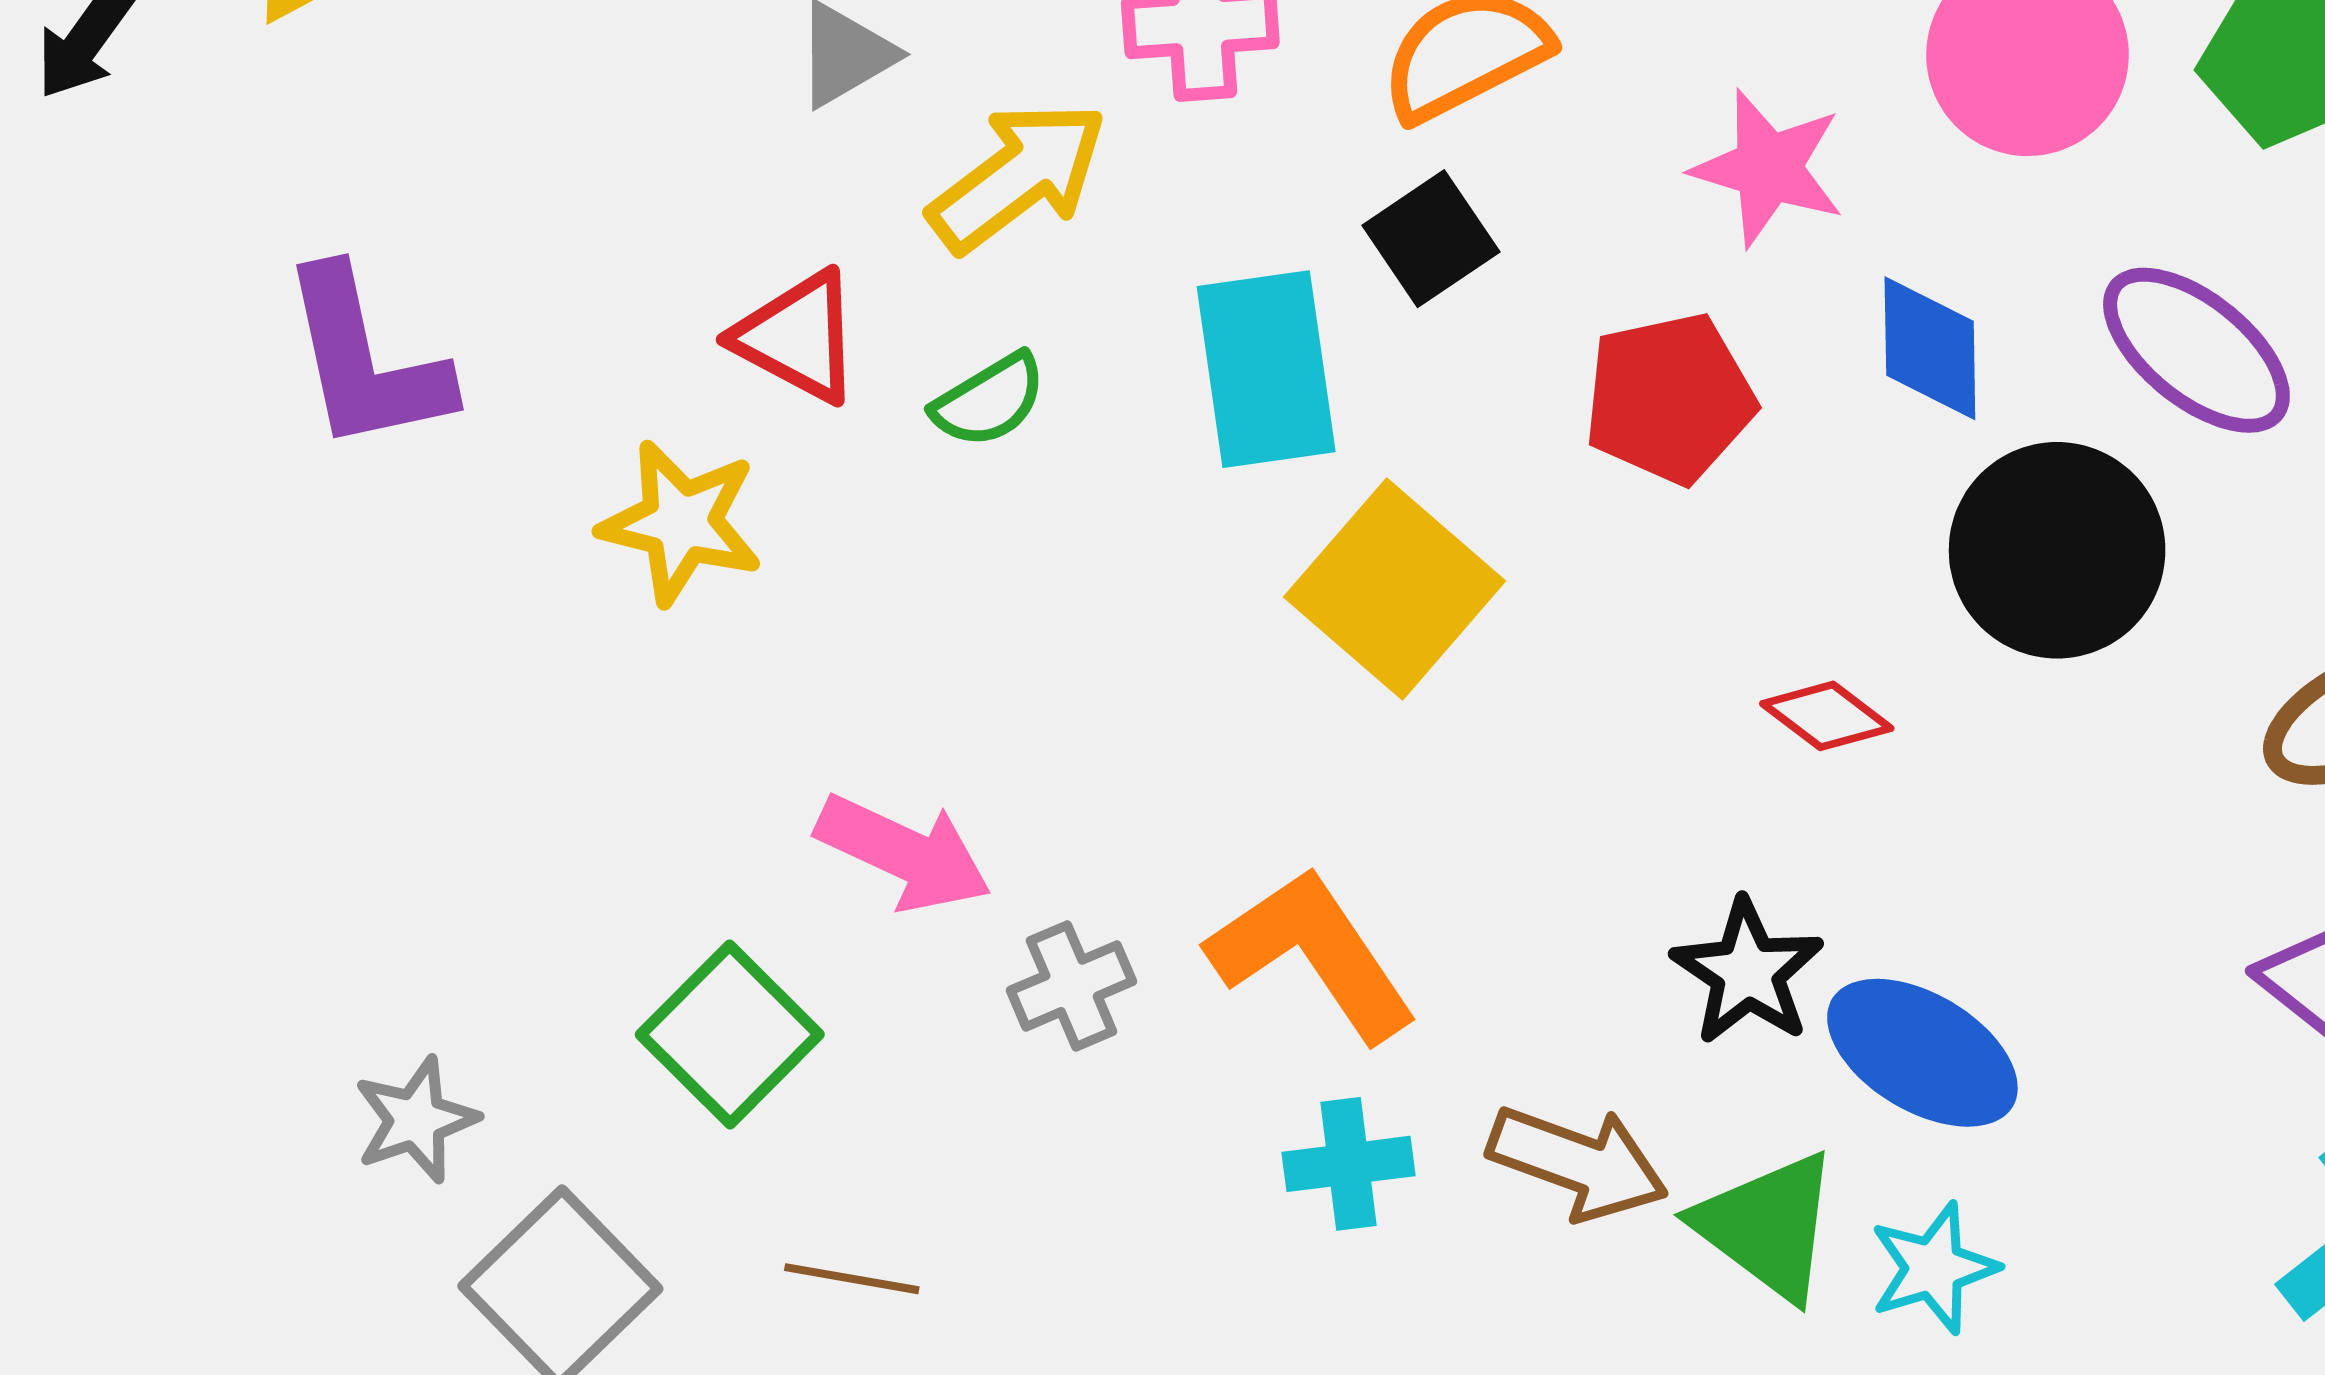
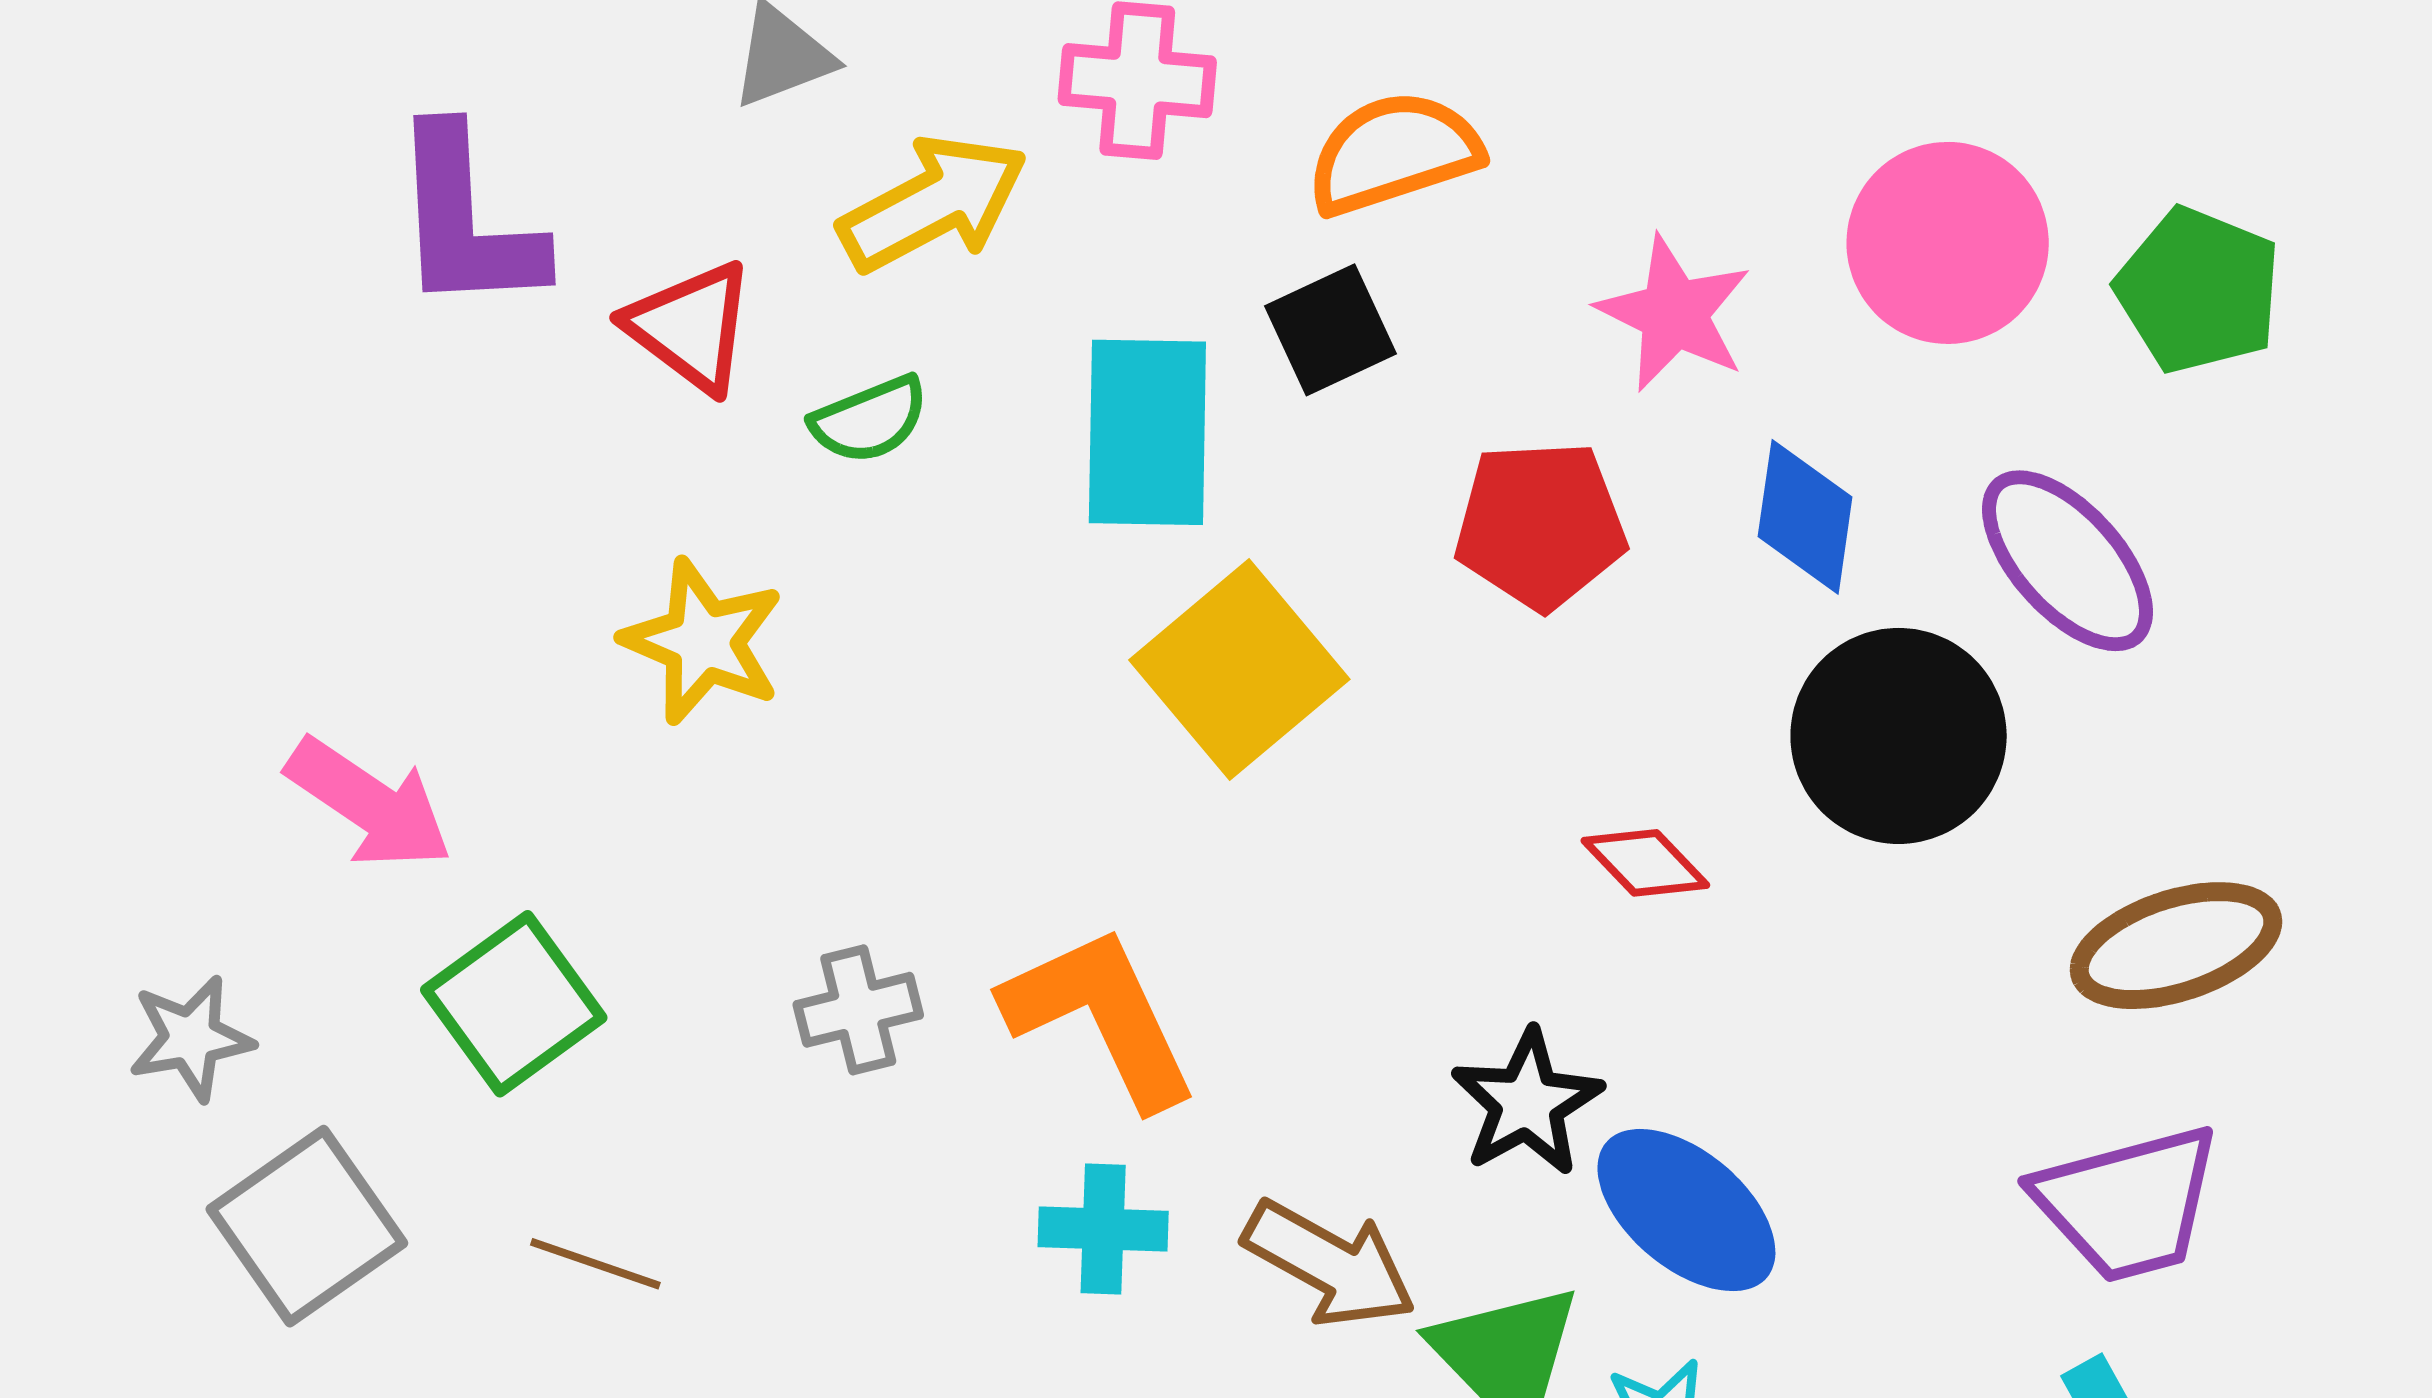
purple L-shape: (365, 360) -> (466, 221), moved
yellow star: (681, 523) -> (703, 642), moved
pink arrow: (904, 853) -> (369, 804), moved

